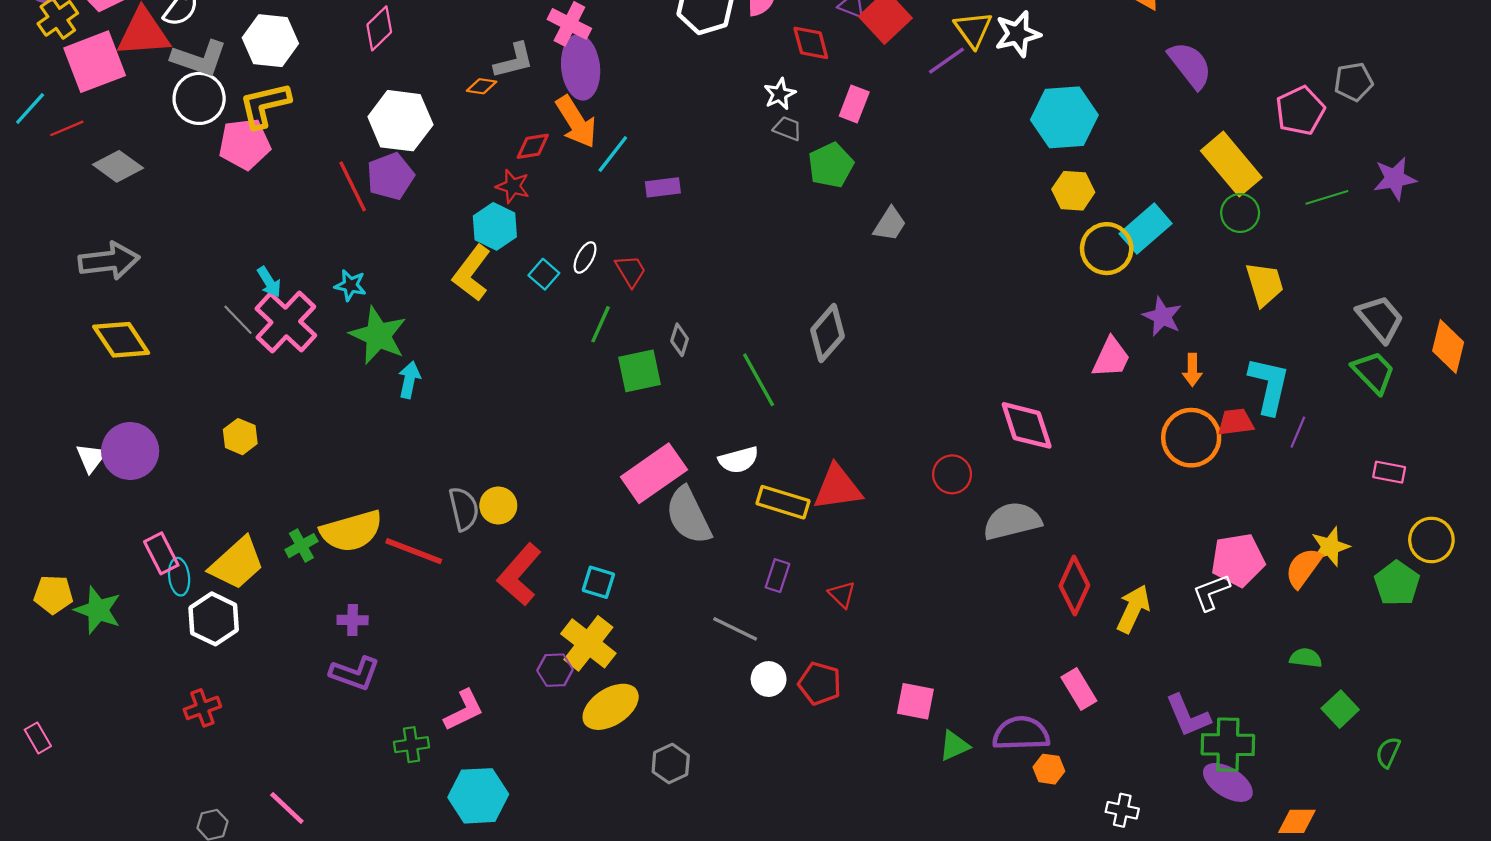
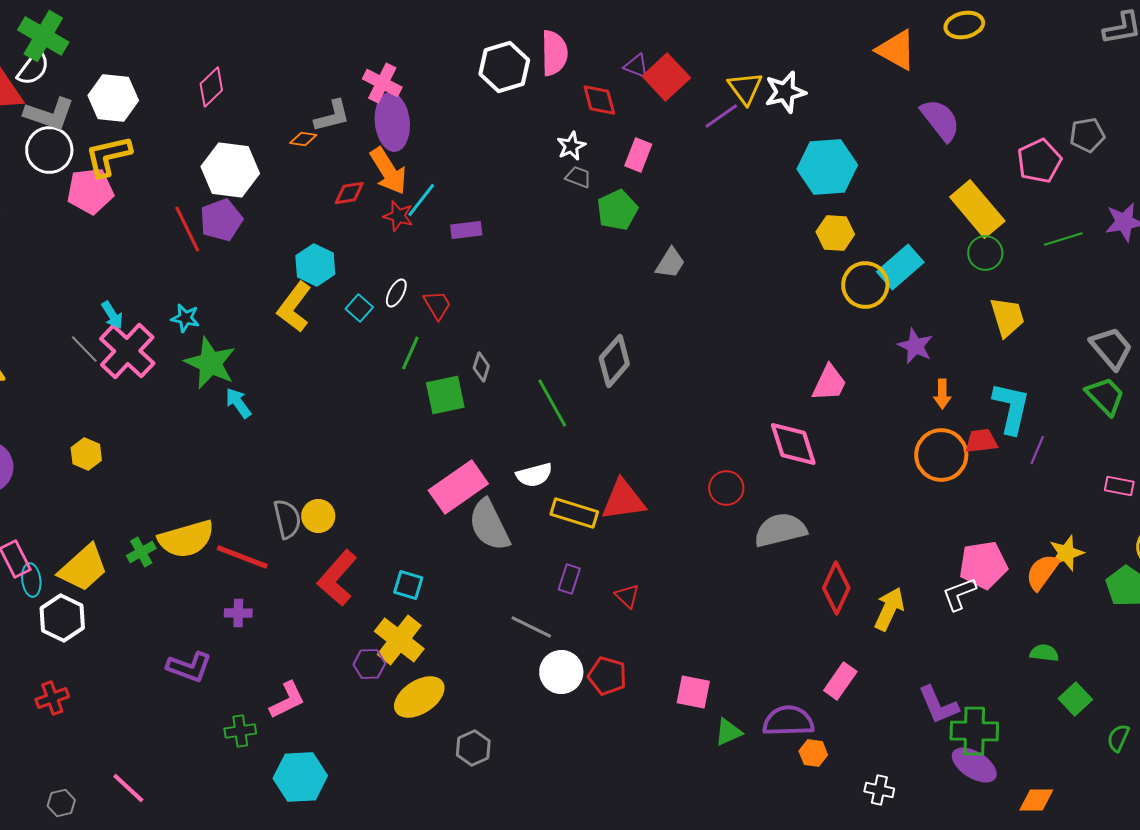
red star: (513, 186) -> (398, 216), moved
pink trapezoid: (1111, 358) -> (829, 383), moved
cyan arrow: (409, 380) -> (238, 403), turned -48
purple cross: (353, 620) -> (238, 613), moved
white circle: (769, 679) -> (561, 672), size x1.4
pink rectangle: (1079, 689) -> (840, 681), turned 66

